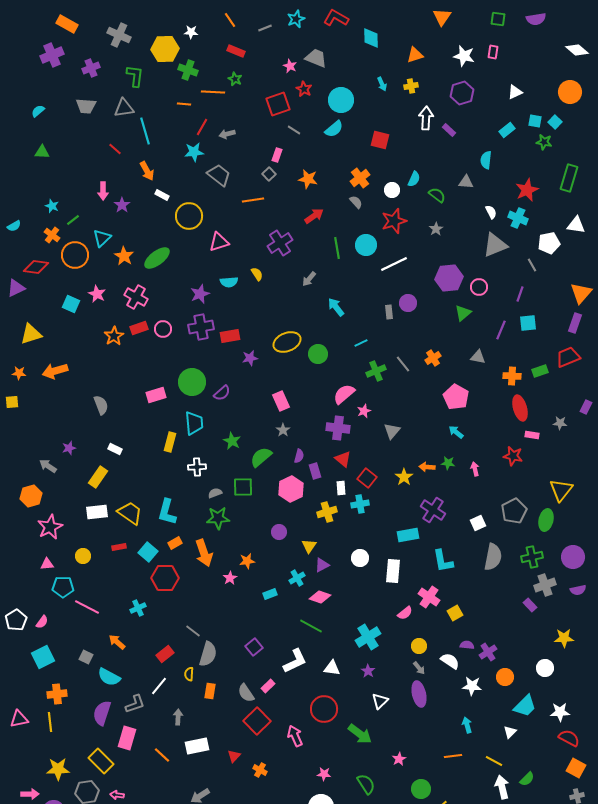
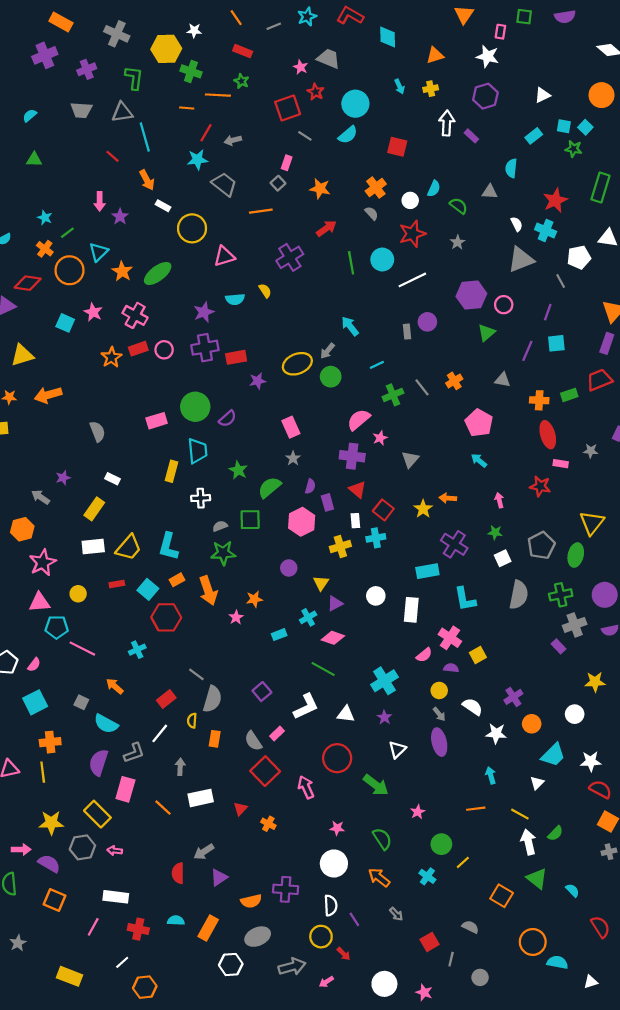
pink rectangle: (493, 52) -> (500, 32), moved
gray arrow: (309, 279) -> (327, 351), moved
green star: (448, 463) -> (495, 532), moved
yellow trapezoid: (130, 513) -> (129, 548), turned 96
pink triangle: (47, 564) -> (39, 602), size x1.5
purple semicircle: (467, 645) -> (451, 668), moved

